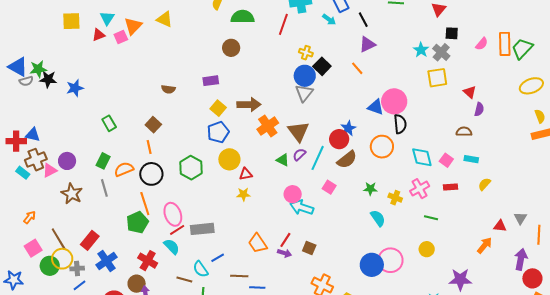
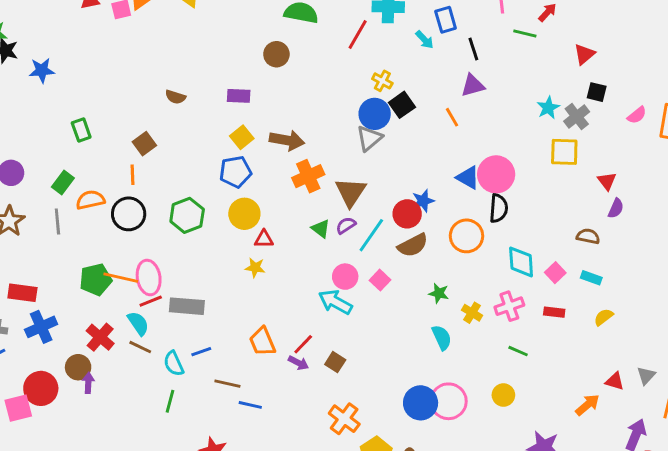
pink circle: (293, 194) -> (345, 277), moved
orange line: (145, 204) -> (121, 278), moved, turned -70
red rectangle: (90, 240) -> (22, 293), turned 48
brown line: (184, 280) -> (140, 347), moved

